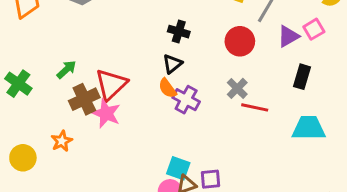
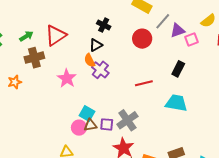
purple triangle: (288, 36) -> (178, 30), moved
red triangle: (111, 84) -> (56, 35), moved
gray cross: (237, 88) -> (127, 120), moved, size x1.5
red line: (255, 107) -> (144, 83), turned -36
pink star: (106, 113) -> (67, 78), moved

